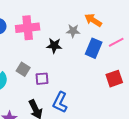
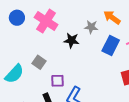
pink cross: (28, 28) -> (46, 21), turned 35
purple square: (42, 79) -> (57, 81), moved

